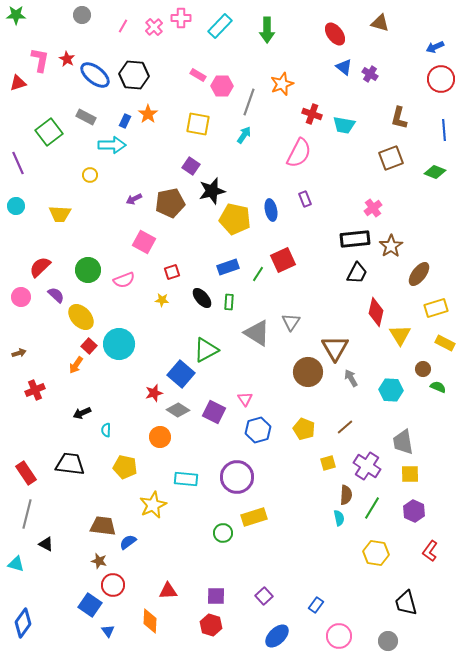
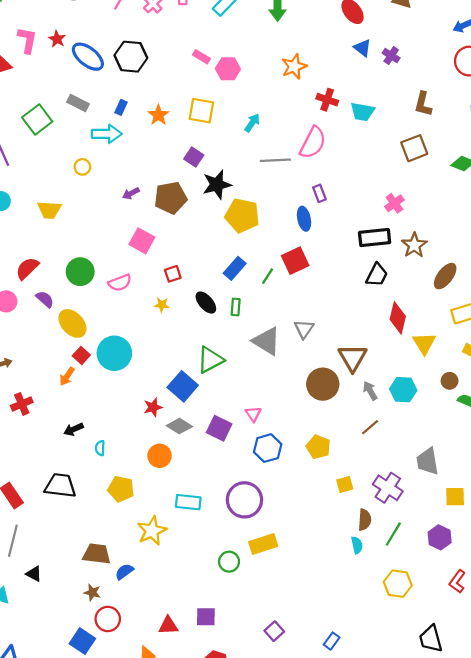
gray line: (249, 102) -> (275, 160), moved, turned 68
orange star: (148, 114) -> (158, 115), moved
blue ellipse: (271, 210) -> (304, 219), moved
blue rectangle: (228, 267) -> (235, 268), turned -30
cyan hexagon: (391, 390) -> (403, 390), moved
brown line: (345, 427) -> (370, 427), moved
yellow square: (410, 474) -> (455, 497), moved
purple square: (216, 596) -> (206, 617), moved

